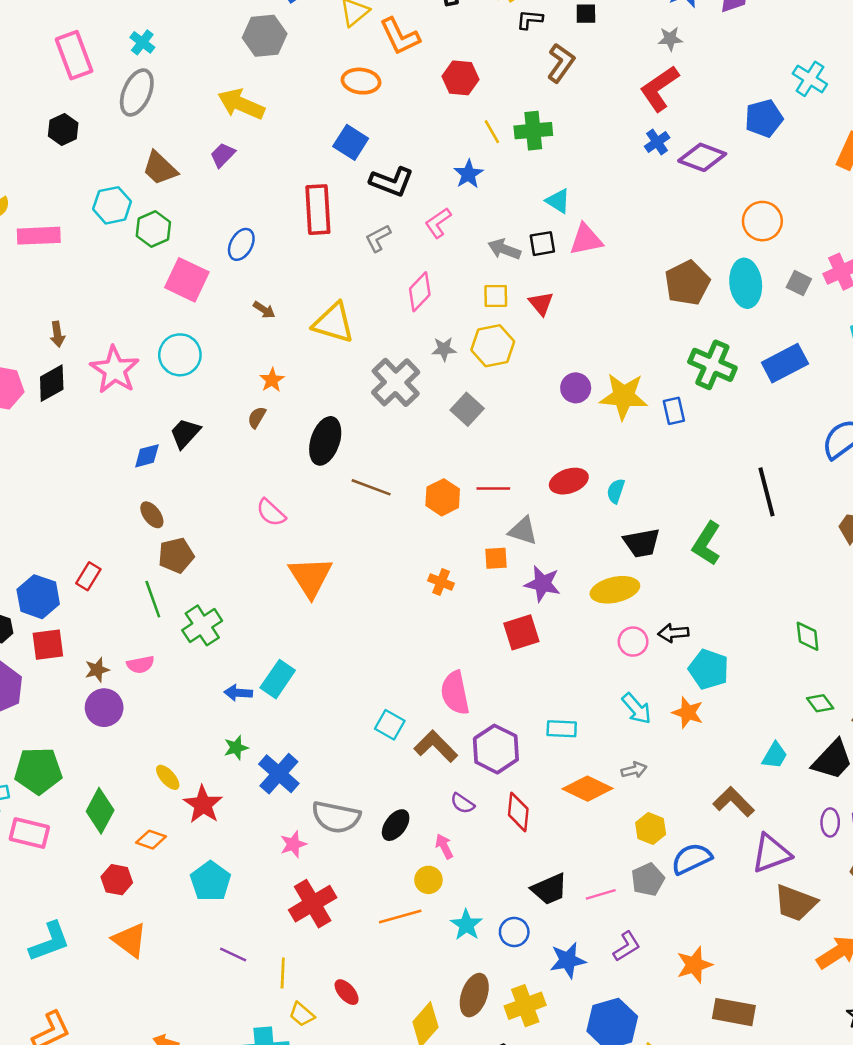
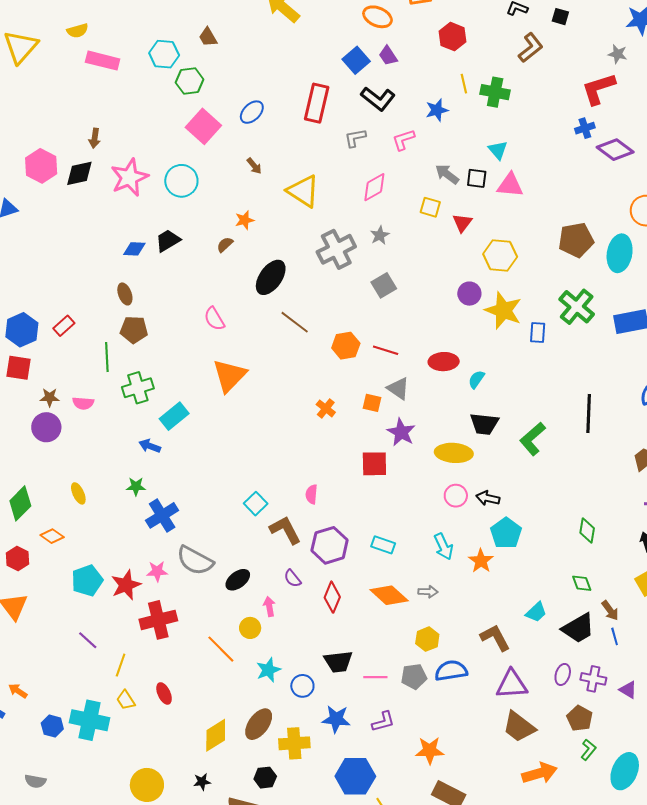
purple trapezoid: (223, 155) -> (388, 56), moved, turned -95
brown trapezoid: (160, 168) -> (208, 37), size x0.7
yellow hexagon: (493, 346) -> (500, 255), moved
gray star: (444, 349) -> (380, 235), turned 30
cyan rectangle: (278, 679) -> (174, 416), moved
pink semicircle: (455, 693) -> (312, 494), size x0.6
red star: (203, 805) -> (126, 585), moved
orange line: (400, 917) -> (221, 649), turned 44

